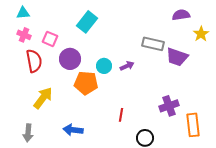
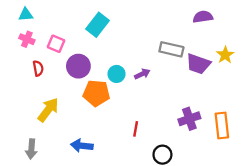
yellow star: (201, 34) -> (225, 55), moved
red semicircle: (34, 61) -> (38, 68), size x0.6
orange rectangle: (193, 125) -> (222, 125), moved

